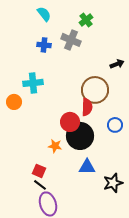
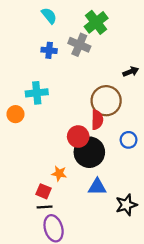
green cross: (86, 20) -> (96, 22), size x1.5
orange star: (55, 146) -> (59, 173), moved
black line: (40, 185) -> (45, 207), turned -40

